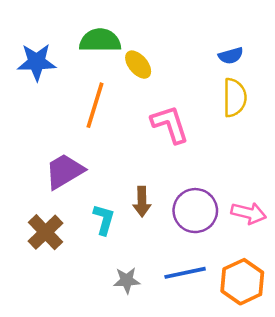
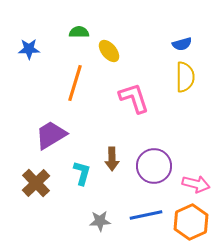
green semicircle: (100, 40) -> (79, 32), size x0.6
blue star: (37, 62) -> (29, 49), size x0.7
pink arrow: (249, 213) -> (196, 184), moved

